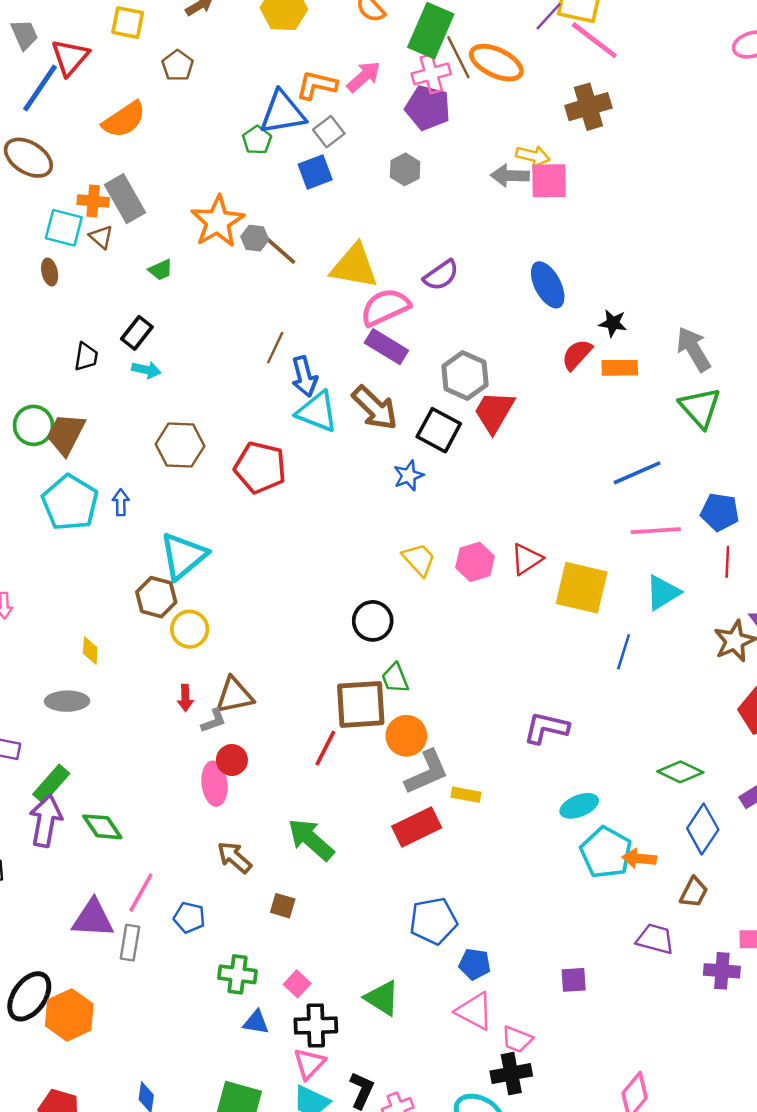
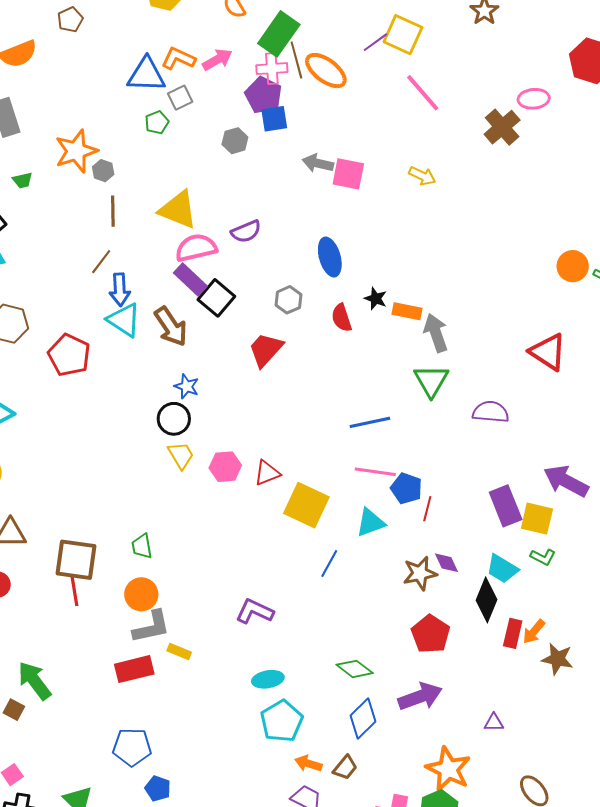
pink line: (594, 40) -> (423, 93), moved
brown cross: (588, 107) -> (502, 127), moved, turned -36
green pentagon: (257, 140) -> (157, 122), moved
yellow arrow: (533, 156) -> (422, 176), moved
blue square: (315, 172) -> (274, 119), moved
brown line: (280, 250) -> (113, 211), moved, turned 36
red semicircle: (577, 355) -> (342, 318), turned -72
orange rectangle: (620, 368) -> (407, 311), moved
gray hexagon: (465, 375) -> (288, 300), moved, size x0.7
black square: (439, 430) -> (216, 298), moved
blue star: (409, 476) -> (187, 386), turned 30
blue pentagon: (720, 512) -> (406, 488), moved
black circle: (373, 621) -> (174, 419), moved
brown square: (361, 704) -> (76, 560), moved
red line: (325, 748) -> (74, 591), turned -48
green arrow: (311, 839) -> (34, 681), moved
orange arrow: (639, 859) -> (308, 764), moved

